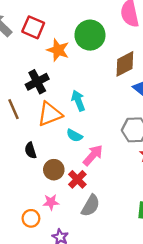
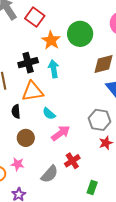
cyan arrow: (78, 101) -> (54, 69), moved
black semicircle: (31, 150) -> (16, 111), moved
red cross: (77, 179) -> (72, 161), moved

